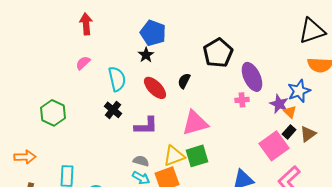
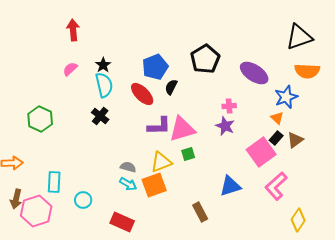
blue pentagon: (153, 33) -> (155, 67), moved, turned 30
black star: (146, 55) -> (103, 65), moved
purple ellipse: (252, 77) -> (254, 73), moved, turned -32
purple star: (279, 104) -> (225, 126), moved
purple L-shape: (146, 126) -> (159, 126), moved
green square: (197, 156) -> (188, 154), moved, size x0.6

